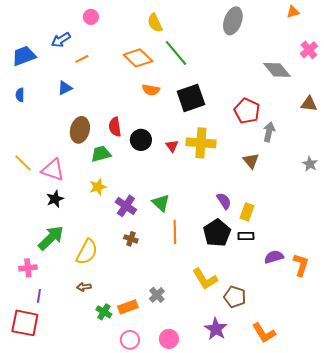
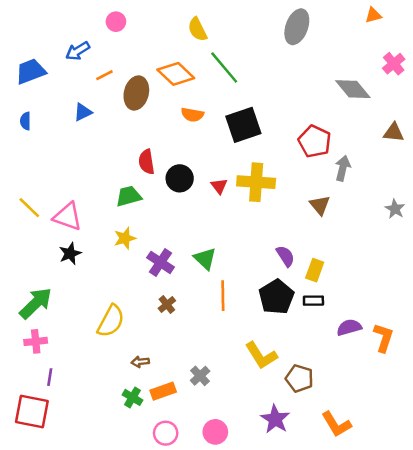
brown ellipse: (80, 130) -> (136, 93), moved
green arrow: (51, 238) -> (36, 303), moved
brown cross: (131, 239) -> (167, 304), turned 32
brown arrow: (84, 287) -> (140, 362), moved

